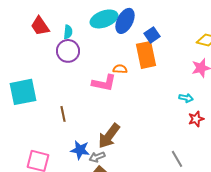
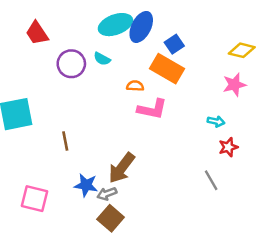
cyan semicircle: (68, 32) -> (102, 59), moved, turned 112
orange rectangle: (146, 55) -> (167, 69), turned -48
pink L-shape: (104, 83) -> (152, 109), moved
gray line: (177, 159) -> (211, 180), moved

